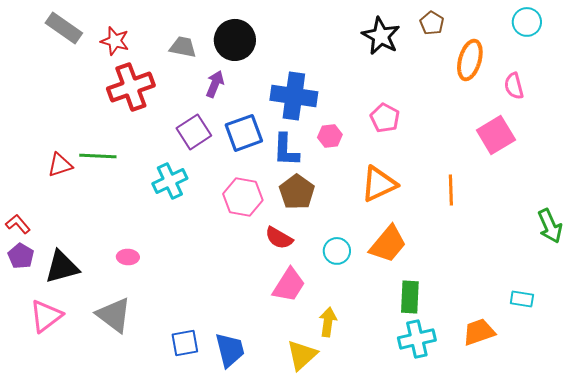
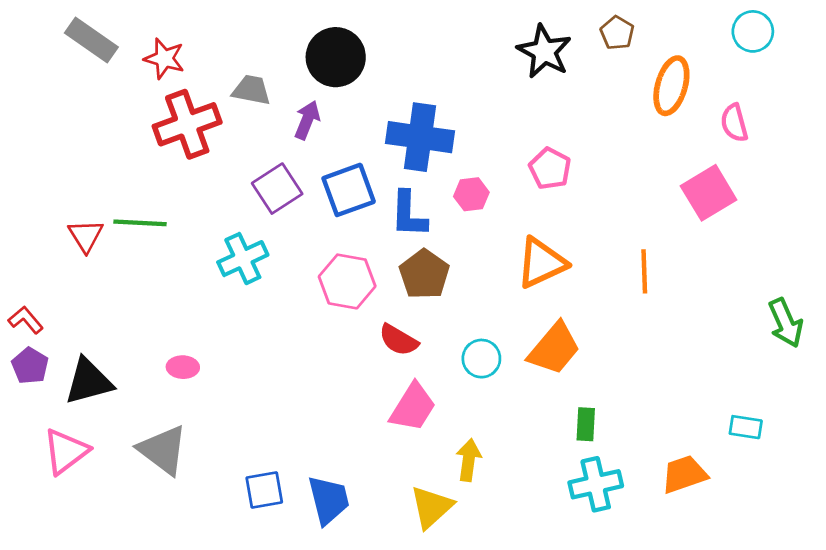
gray trapezoid: (183, 47) -> (251, 90), moved
red triangle: (60, 165) -> (86, 236), turned -44
green rectangle: (410, 297) -> (586, 424), size x0.7

